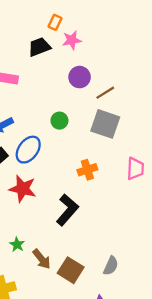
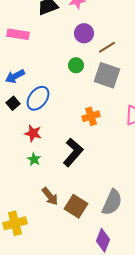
green circle: (59, 121) -> (76, 65), moved
red star: (23, 189) -> (33, 133), size x0.7
green star: (17, 245) -> (34, 159), moved
gray semicircle: (111, 266) -> (112, 202), size x1.5

